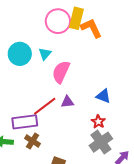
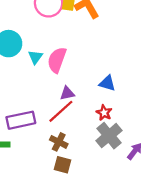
cyan triangle: (45, 54) -> (35, 57), moved
red line: (45, 106) -> (61, 111), moved
brown cross: (33, 141) -> (59, 142), moved

